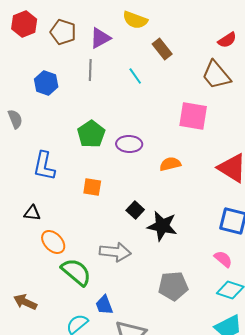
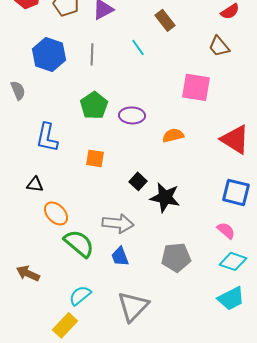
gray line: (90, 70) -> (92, 54), moved
brown trapezoid: (216, 75) -> (219, 46), size x0.7
blue hexagon: (46, 83) -> (49, 54), size x1.4
blue trapezoid: (104, 305) -> (120, 256), moved

